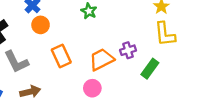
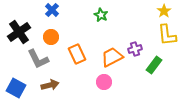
orange circle: (41, 25) -> (51, 37), moved

